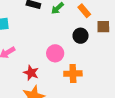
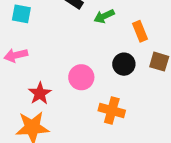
orange cross: (73, 74) -> (112, 110), moved

